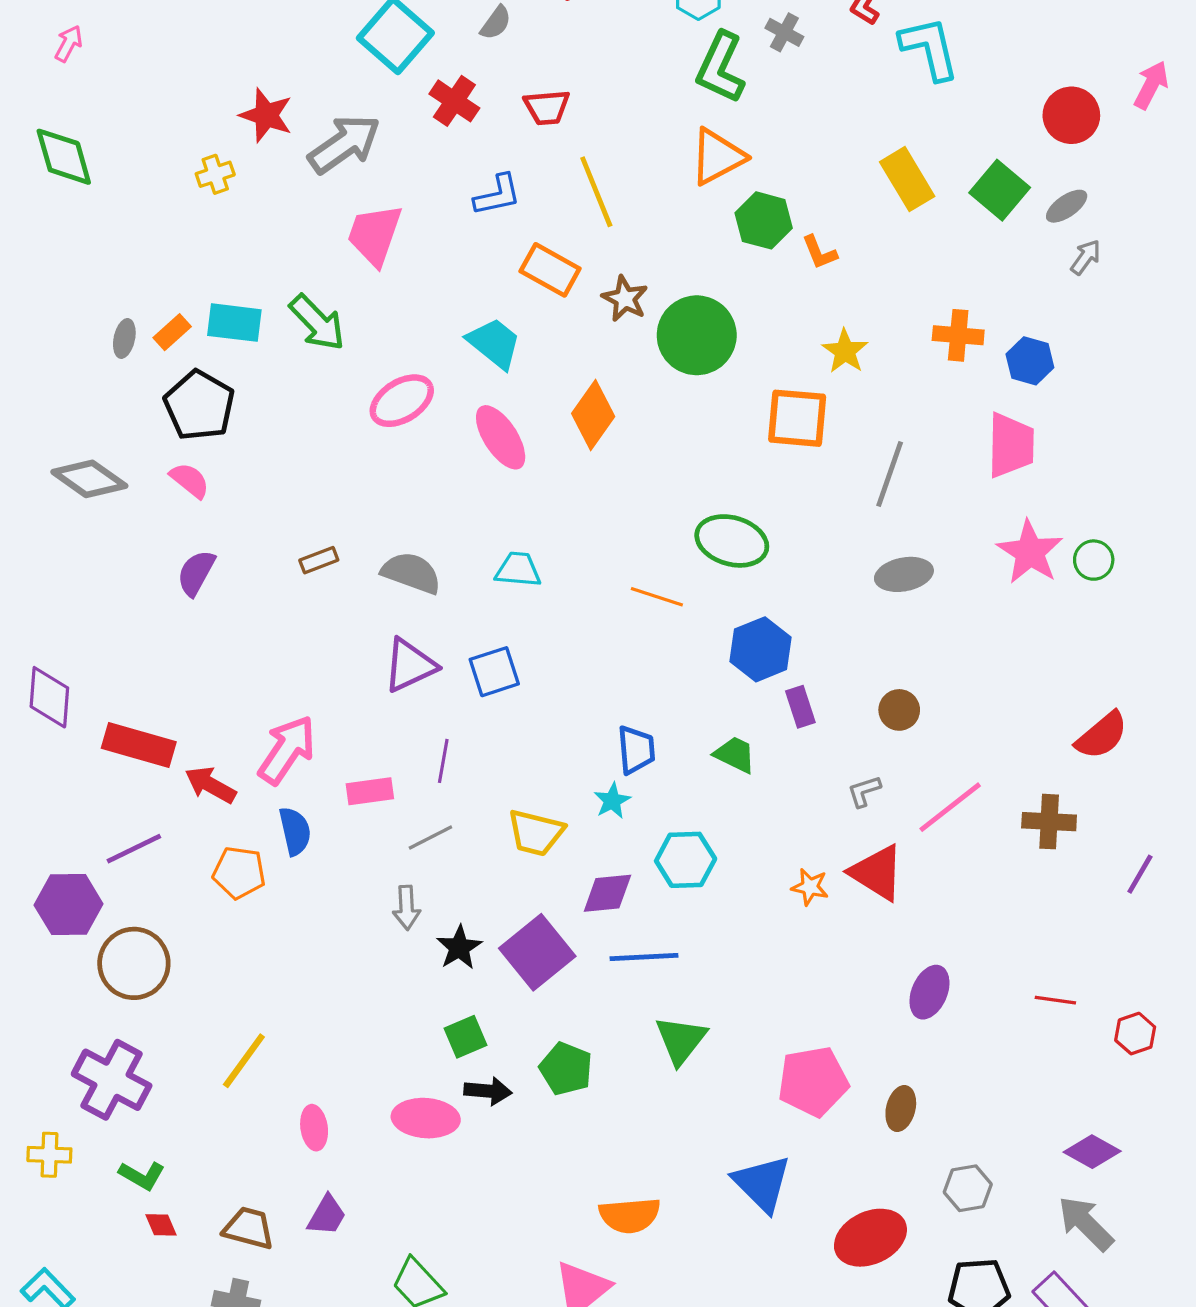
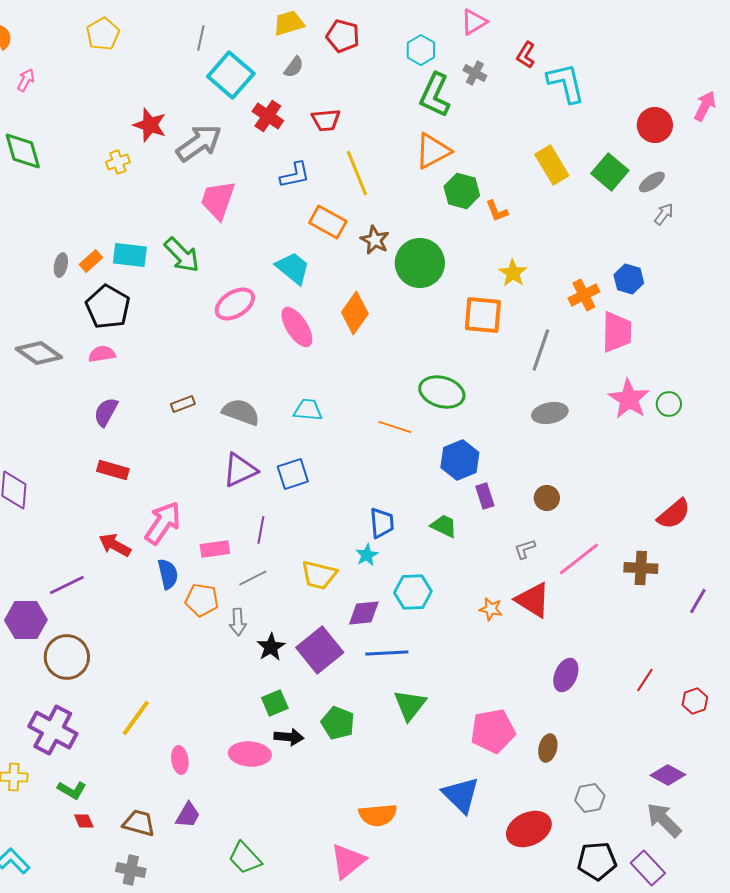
orange cross: (958, 335) -> (584, 295), moved, turned -32
pink semicircle: (190, 480) -> (102, 354), turned -48
red rectangle: (139, 745) -> (113, 470), moved, size x0.7
orange pentagon: (239, 873) -> (202, 600), moved
red line: (1055, 1000) -> (645, 680), turned -65

